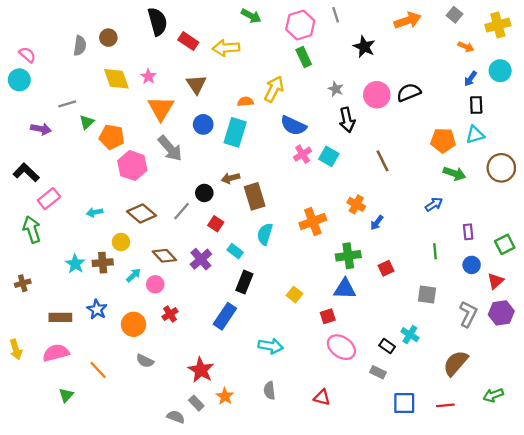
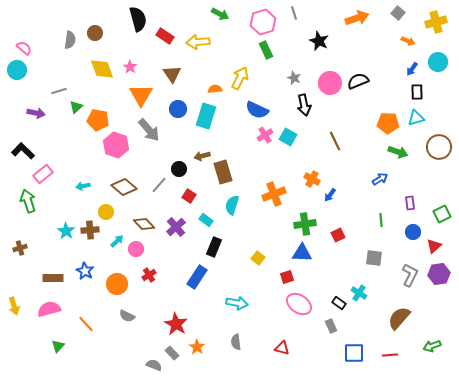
gray rectangle: (378, 372) -> (331, 326), turned 40

